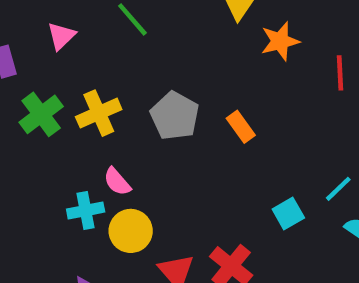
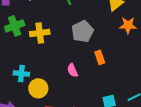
gray pentagon: (175, 116) -> (83, 31), moved
pink semicircle: (117, 182) -> (72, 70), moved

